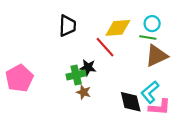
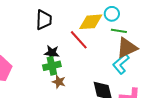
cyan circle: (152, 24) -> (112, 14), moved
black star: (88, 67) -> (52, 53), moved
cyan L-shape: (150, 92) -> (121, 64), moved

